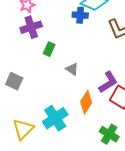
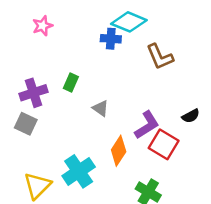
purple cross: (31, 27) -> (34, 93), moved

